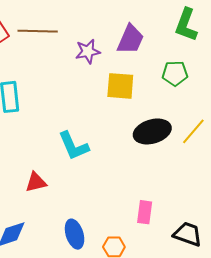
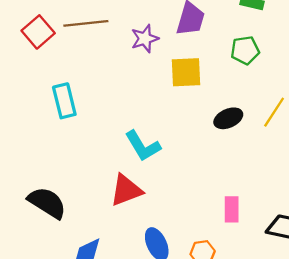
black ellipse: (152, 131) -> (228, 118), size x0.7
red triangle: (36, 182) -> (126, 190), moved, size x1.4

